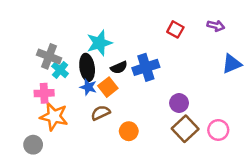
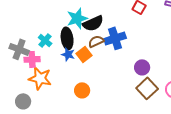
gray cross: (49, 56) -> (19, 49), moved
black semicircle: (119, 67) -> (93, 23), moved, size x1.5
brown semicircle: (101, 113) -> (96, 41), moved
orange circle: (129, 131) -> (82, 90), moved

